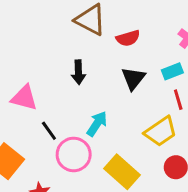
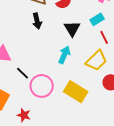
black arrow: (78, 72) -> (37, 21), moved
cyan arrow: (97, 124) -> (64, 55), moved

